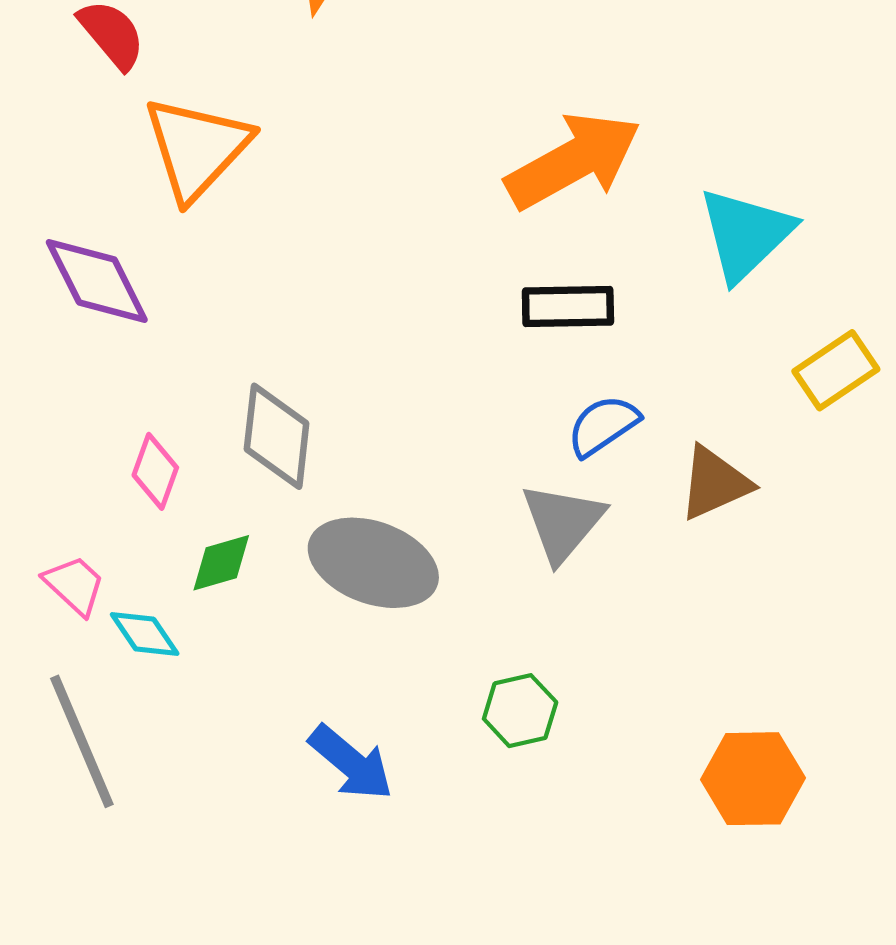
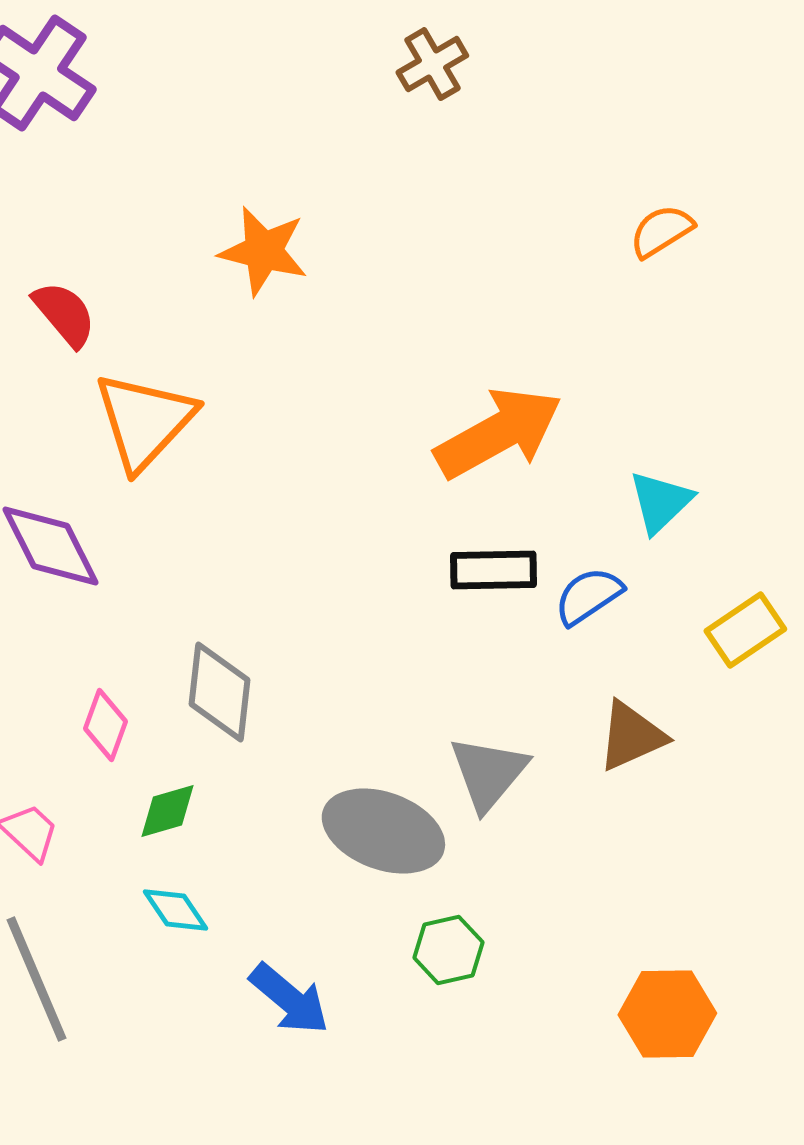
cyan triangle: (746, 234) -> (660, 502), size x0.7
blue semicircle: (603, 426) -> (588, 596), moved
gray ellipse: (373, 563) -> (383, 831), moved
cyan diamond: (145, 634) -> (175, 910), moved

